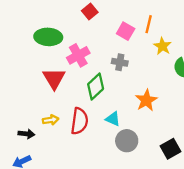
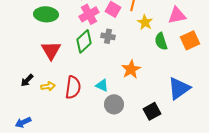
pink cross: (78, 55) -> (89, 14), moved
green diamond: (96, 87) -> (84, 41), moved
black arrow: (26, 134) -> (27, 80), moved, turned 128

